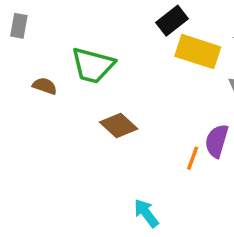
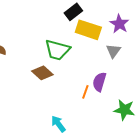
green trapezoid: (93, 65) -> (57, 50), moved

